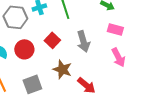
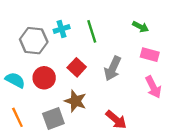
gray arrow: (83, 41) -> (113, 69), turned 40
brown star: (62, 69) -> (75, 101), moved

